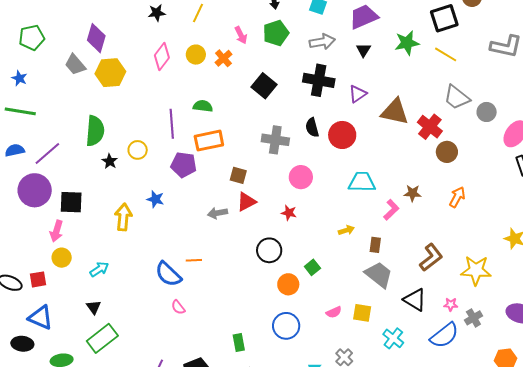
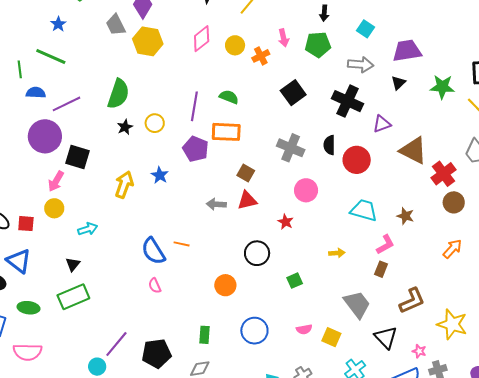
brown star: (412, 193) -> (405, 216), moved
brown rectangle: (375, 245) -> (381, 269), moved
orange circle: (288, 284) -> (225, 285), moved

